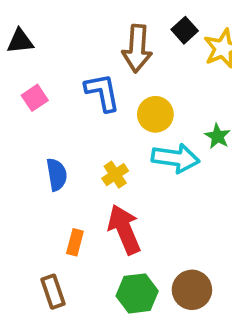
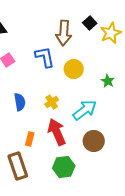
cyan arrow: (176, 158) -> (85, 110), moved, turned -45
brown circle: (192, 290) -> (94, 141), moved
brown rectangle: (53, 292) -> (18, 166), size x1.5

